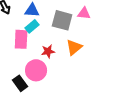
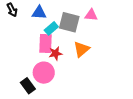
cyan rectangle: (32, 26) -> (51, 28), moved
pink rectangle: (21, 39) -> (45, 44), moved

